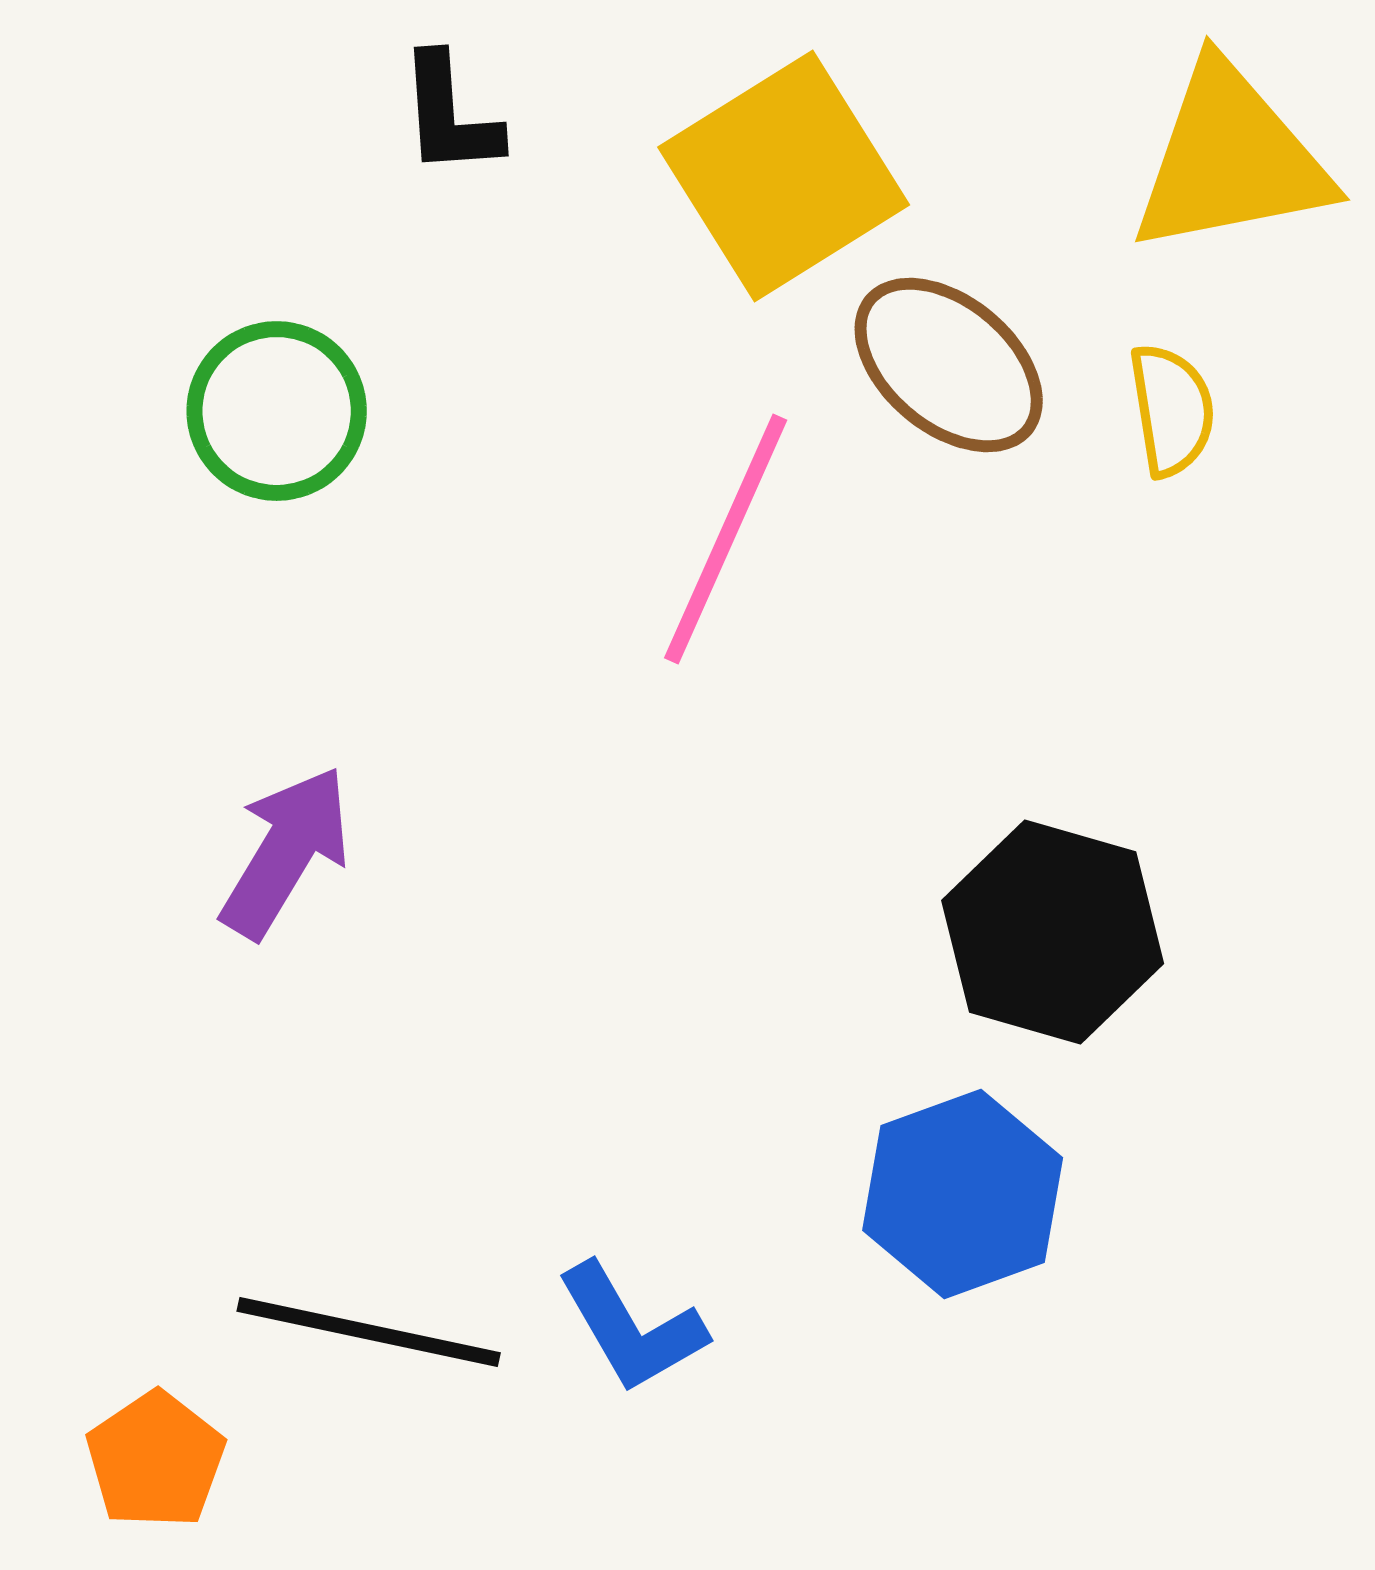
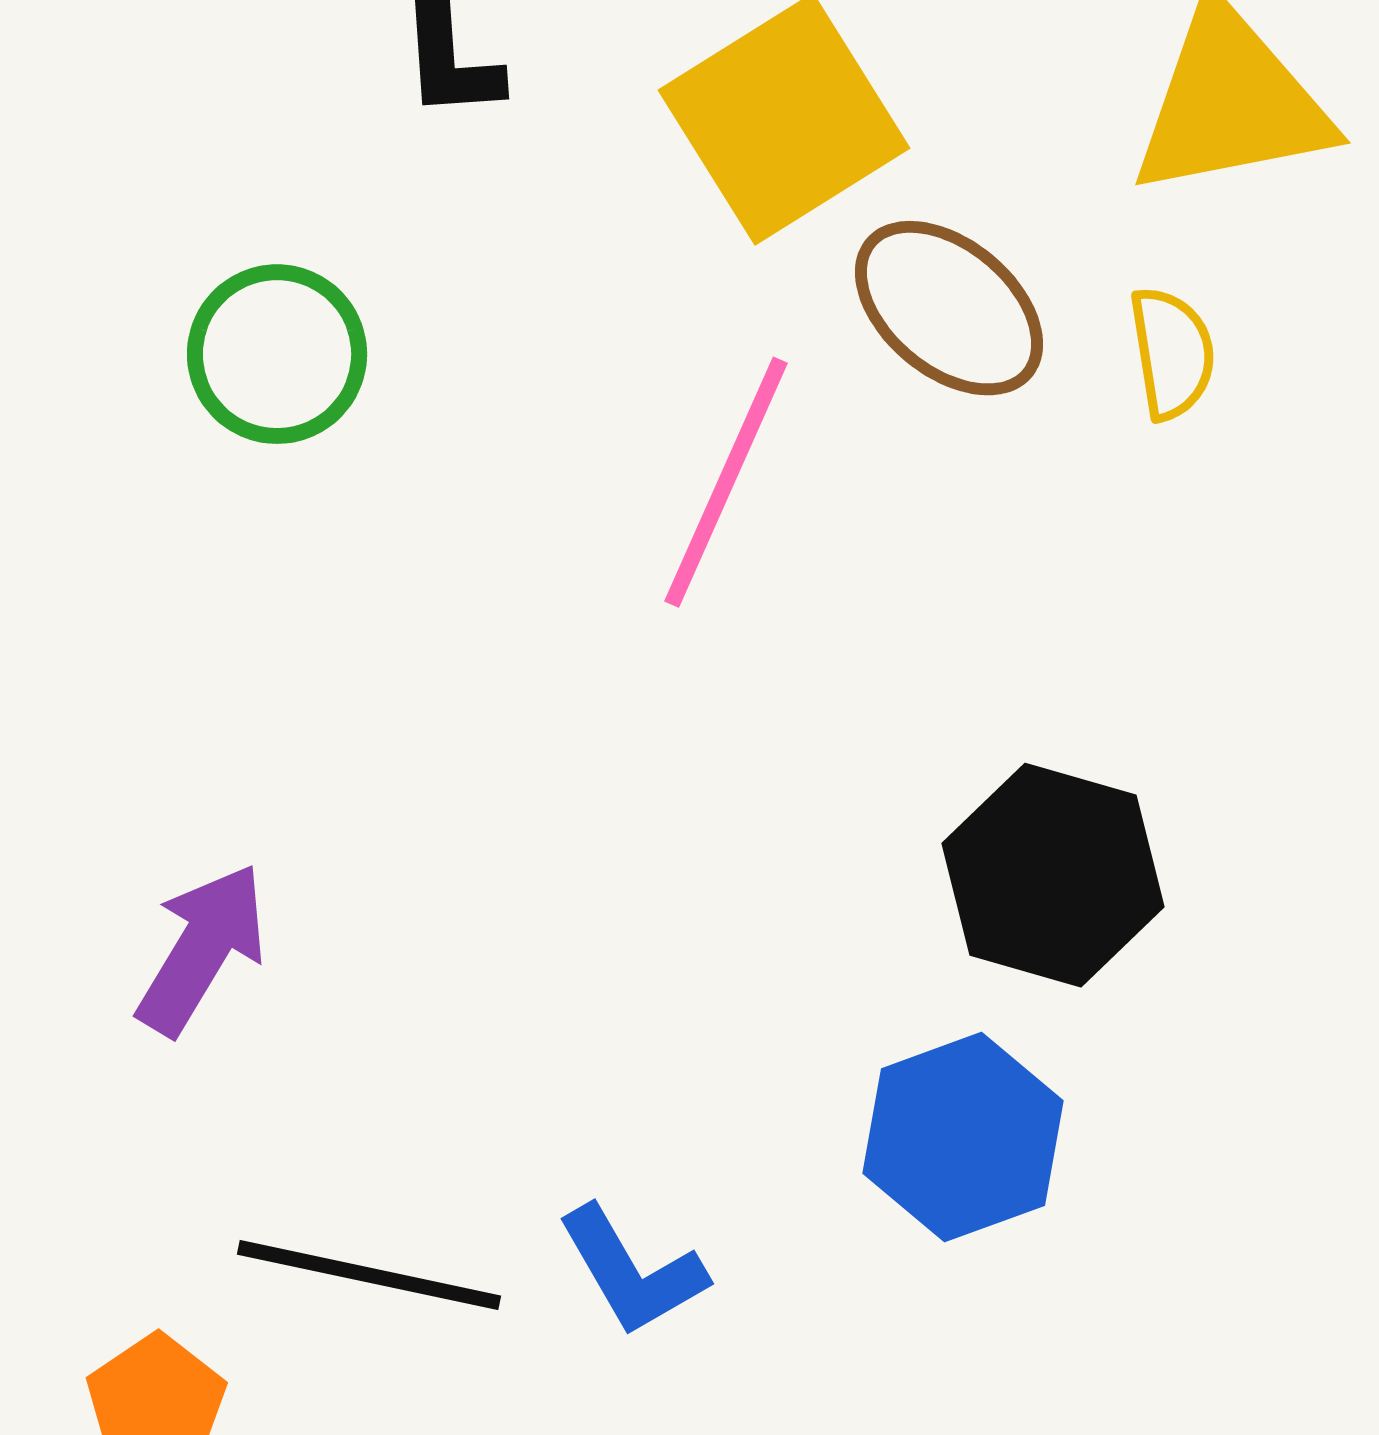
purple arrow: (286, 852) -> (202, 949), moved

